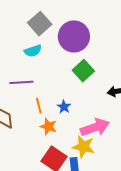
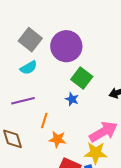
orange line: (39, 106) -> (44, 120), turned 42
blue star: (64, 107) -> (72, 99), moved

